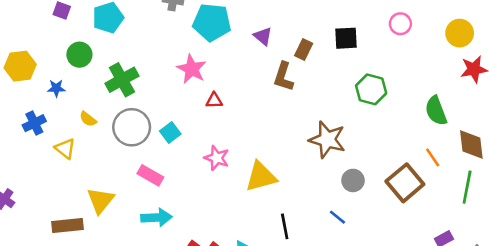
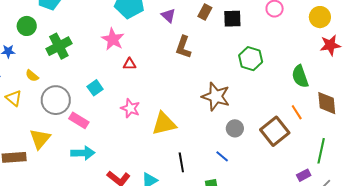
brown rectangle: (304, 49) -> (205, 12), moved
gray circle: (132, 127) -> (56, 100), moved
green line: (467, 187) -> (321, 151), moved

